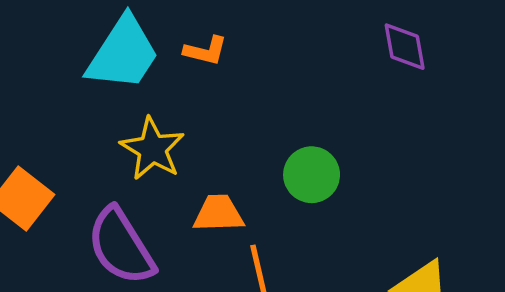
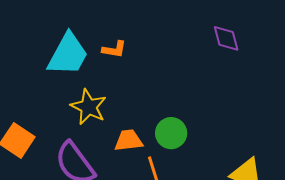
green circle: (312, 175) -> (171, 133), moved

